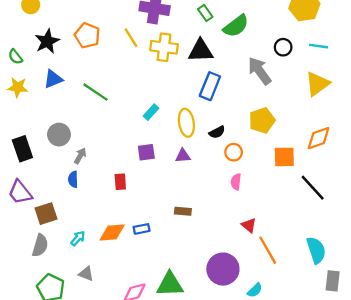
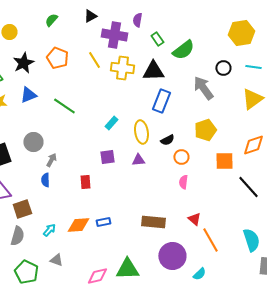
brown rectangle: (183, 211) -> (153, 222), moved, size x1.6

